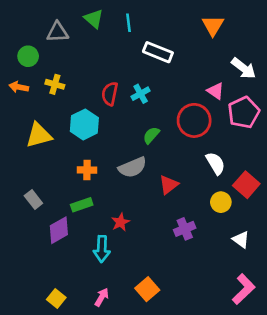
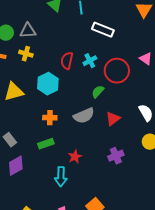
gray triangle: (58, 32) -> (28, 31), moved
red circle: (194, 120) -> (117, 71), moved
red triangle: (169, 185) -> (113, 119), moved
purple cross: (185, 229) -> (116, 156), moved
purple diamond: (59, 230) -> (16, 166), moved

